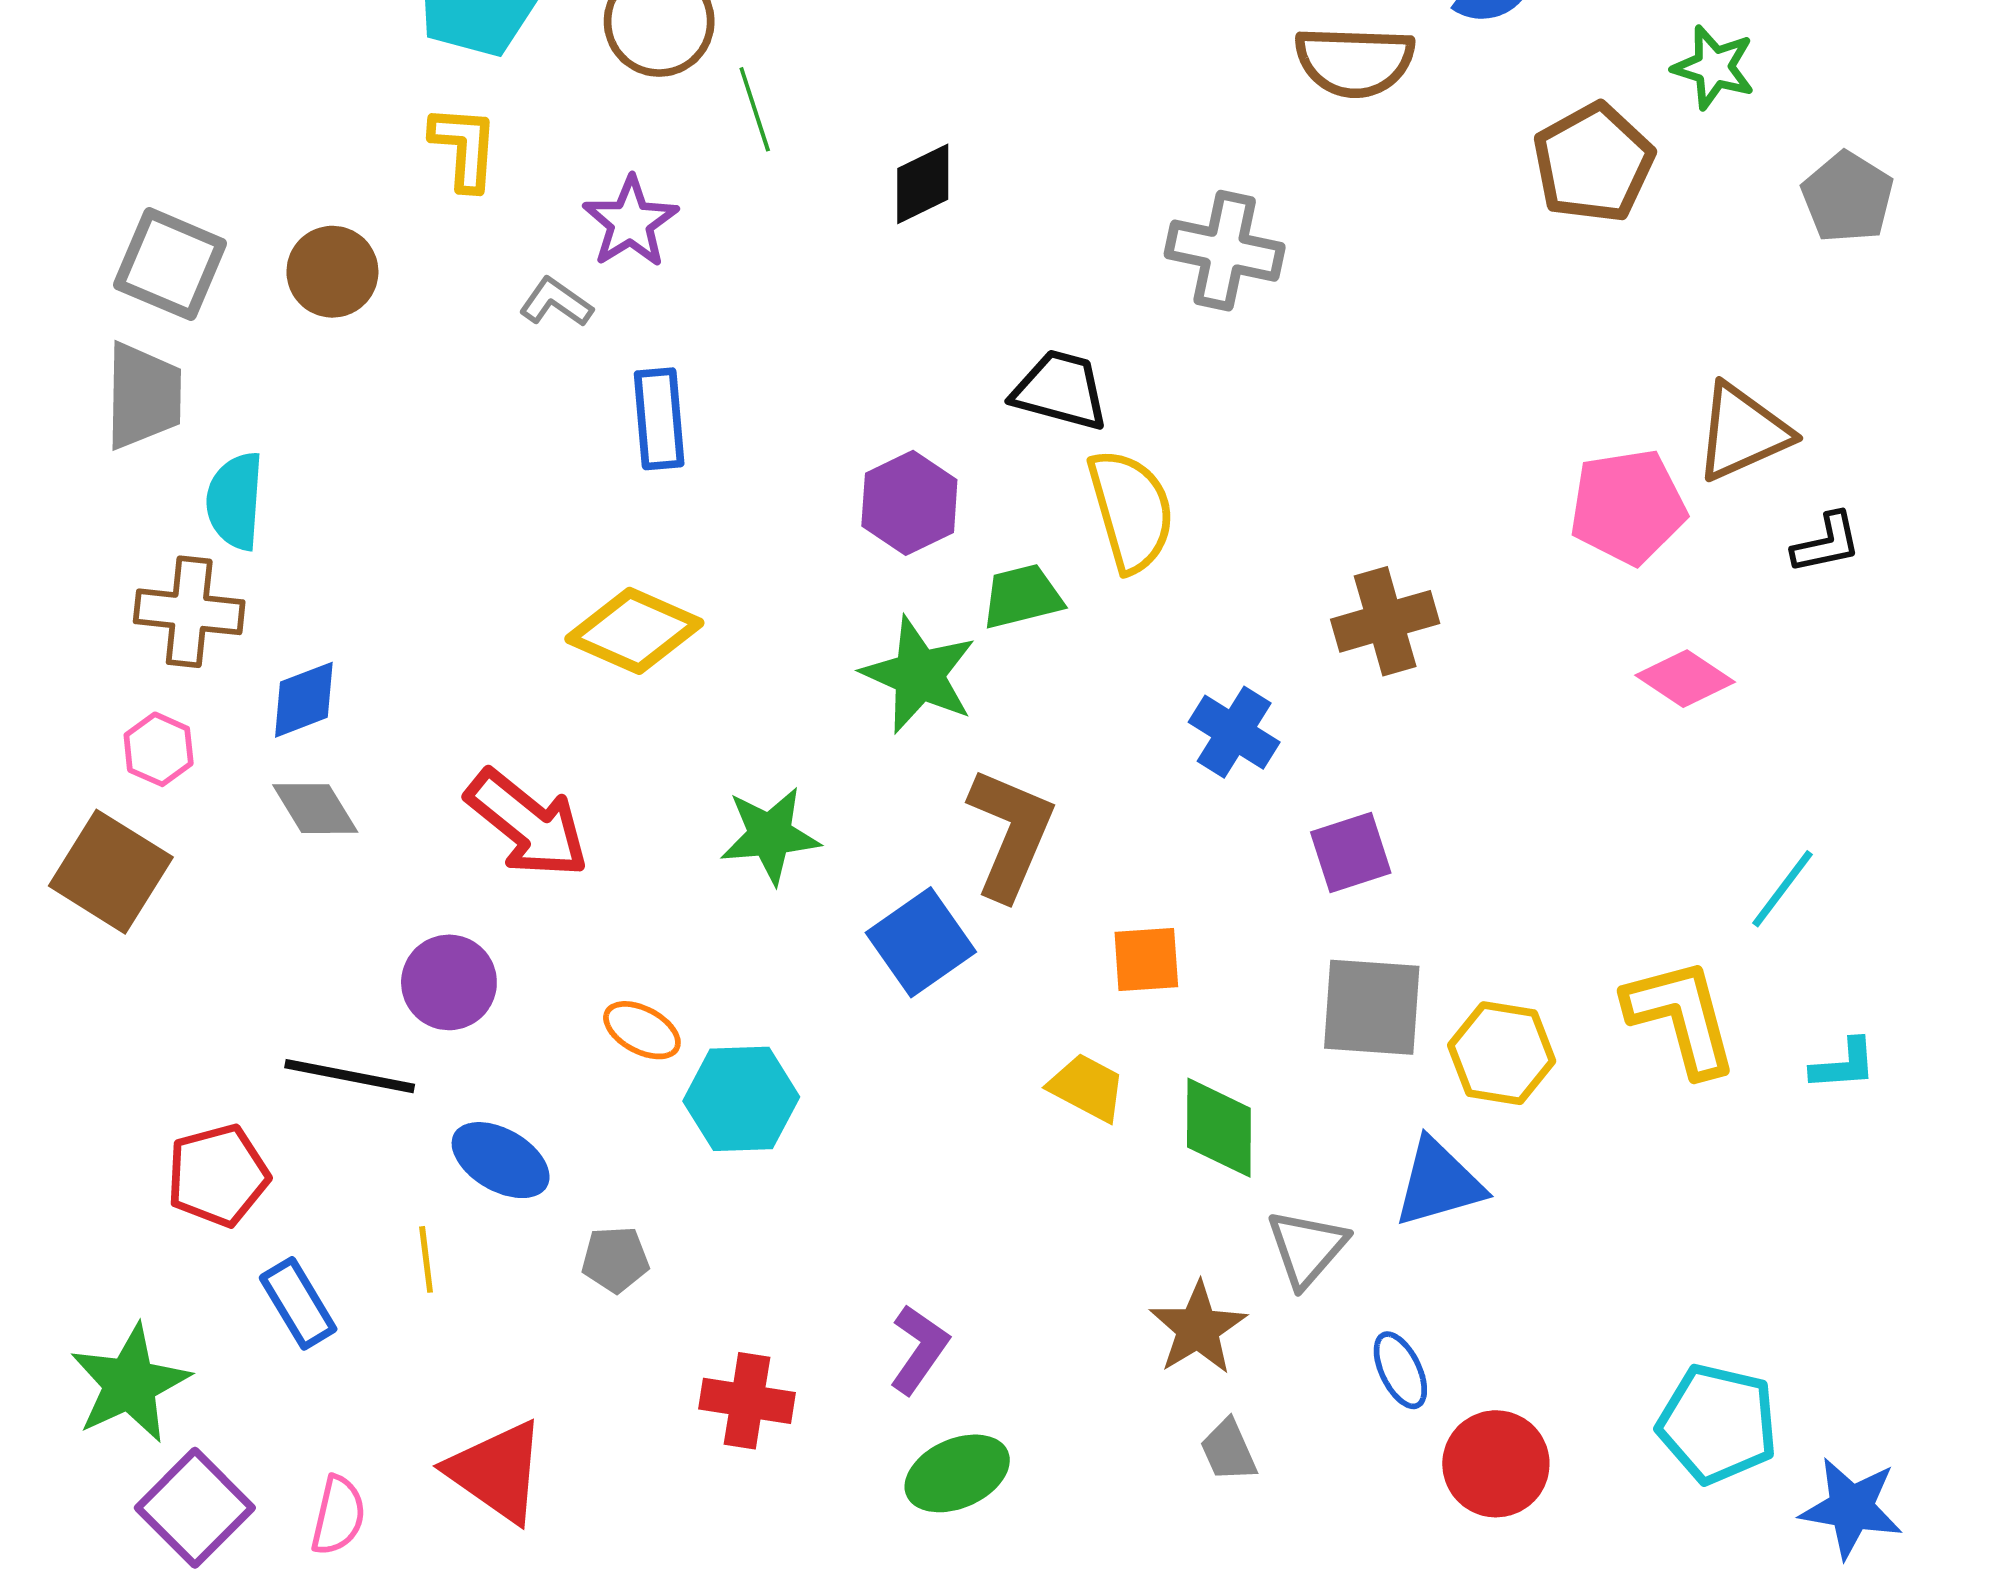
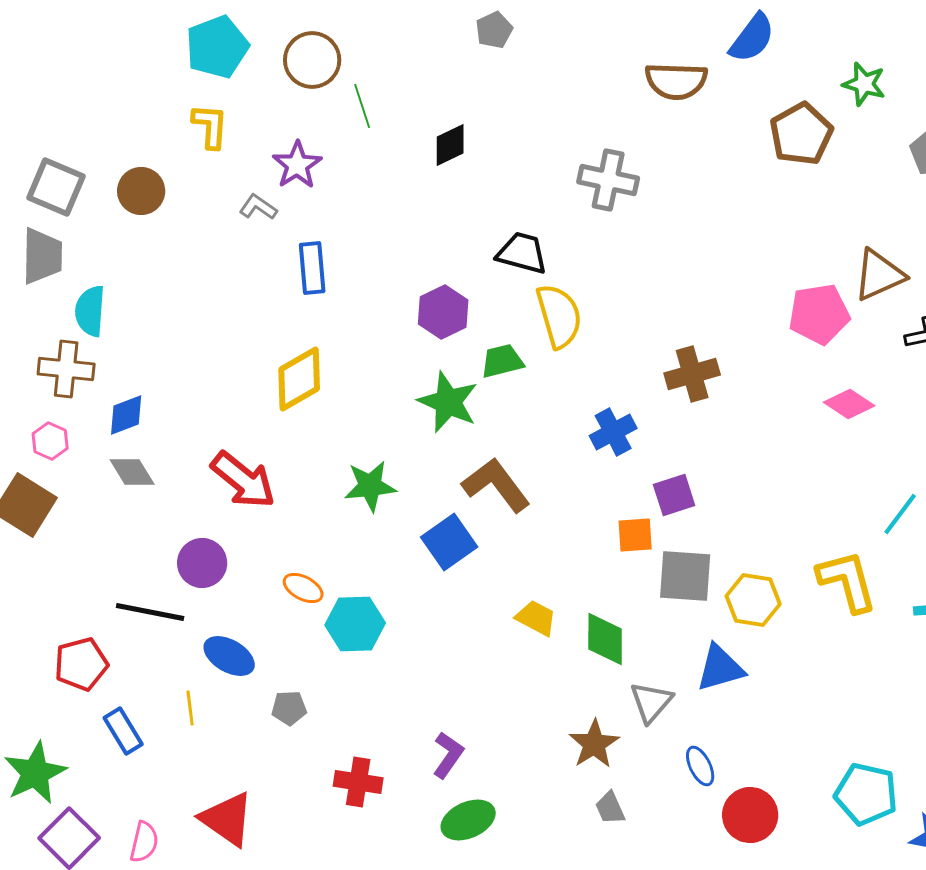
yellow diamond: (634, 631) -> (299, 379), turned -54
blue cross: (1234, 732) -> (613, 432), turned 30
brown L-shape: (1011, 833) -> (496, 485), turned -60
orange square: (1146, 959) -> (635, 535), moved

